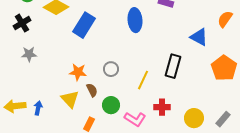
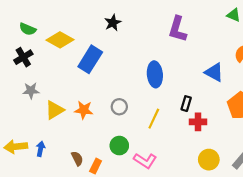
blue ellipse: (135, 20) -> (155, 74), moved
black rectangle: (173, 66) -> (186, 104), size x0.6
brown semicircle: (92, 90) -> (77, 158), moved
yellow triangle: (70, 99) -> (55, 110), moved, turned 42
red cross: (162, 107) -> (198, 122), moved

